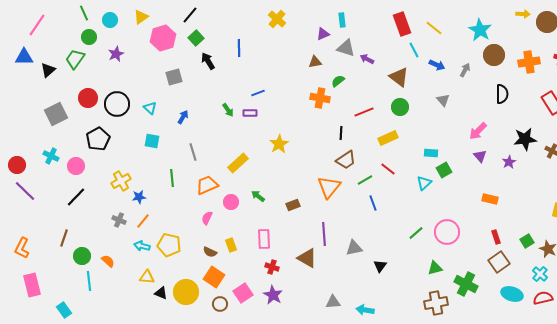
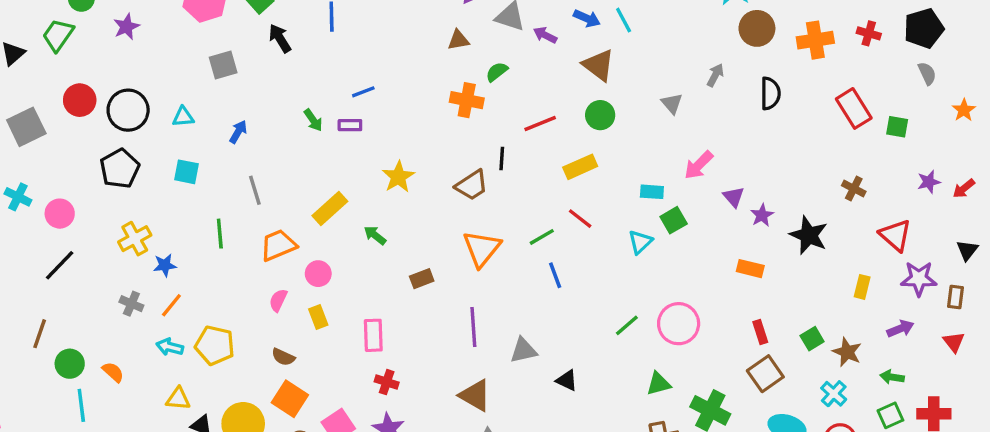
blue arrow: (437, 65) -> (587, 18), moved
gray arrow: (465, 70) -> (715, 75), moved
cyan triangle: (150, 108) -> (183, 117), turned -48
pink arrow: (478, 131) -> (699, 165), moved
black pentagon: (98, 139) -> (120, 169), moved
black star: (525, 139) -> (809, 235), moved, turned 30
brown trapezoid: (346, 160) -> (472, 185), moved
purple star: (509, 162) -> (762, 215), moved
green arrow: (258, 196) -> (375, 235), moved
yellow rectangle: (231, 245) -> (318, 317), moved
brown triangle: (307, 258) -> (475, 395), moved
black triangle: (380, 266) -> (567, 380), turned -40

